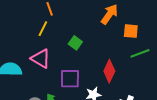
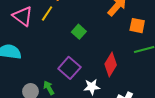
pink triangle: (41, 59) -> (23, 16), moved
purple square: (70, 79) -> (69, 68), turned 35

